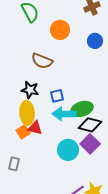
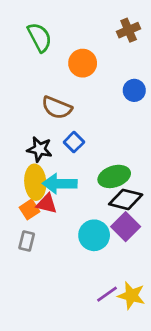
blue circle: (95, 41) -> (134, 90), moved
blue square: (57, 96) -> (74, 142), moved, turned -32
cyan arrow: (64, 114) -> (60, 184), moved
gray rectangle: (14, 164) -> (27, 241), moved

